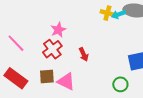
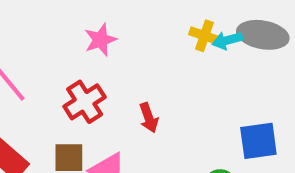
pink star: (58, 30) -> (100, 40), moved

